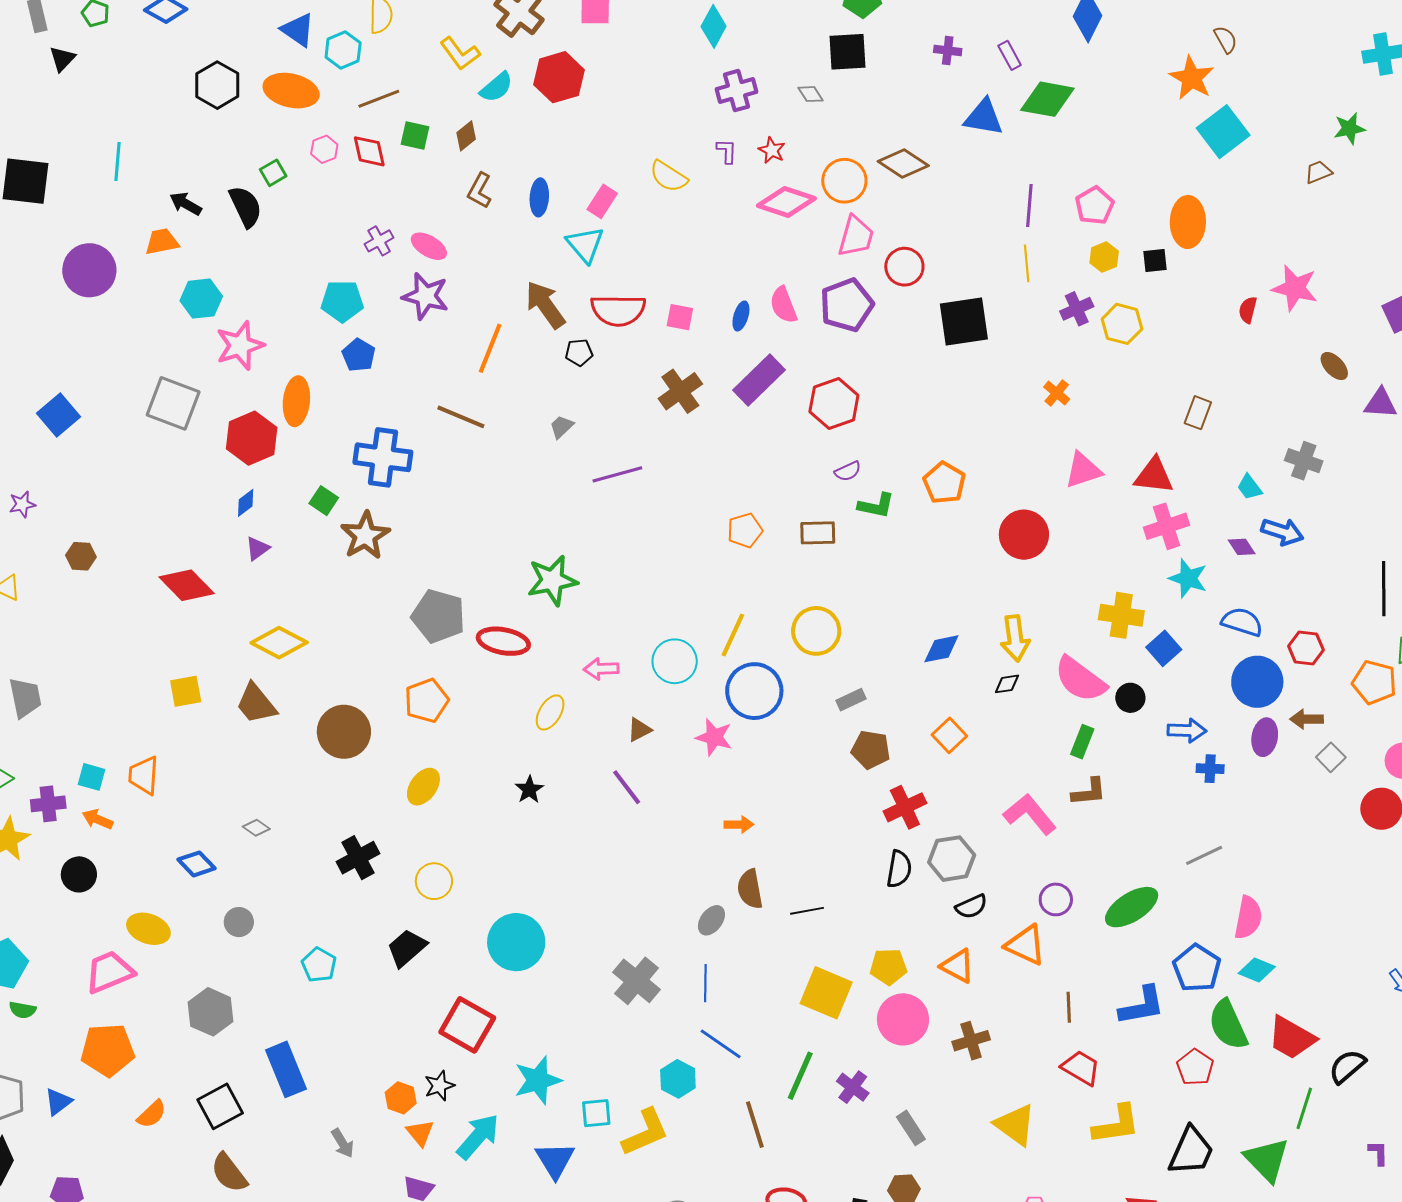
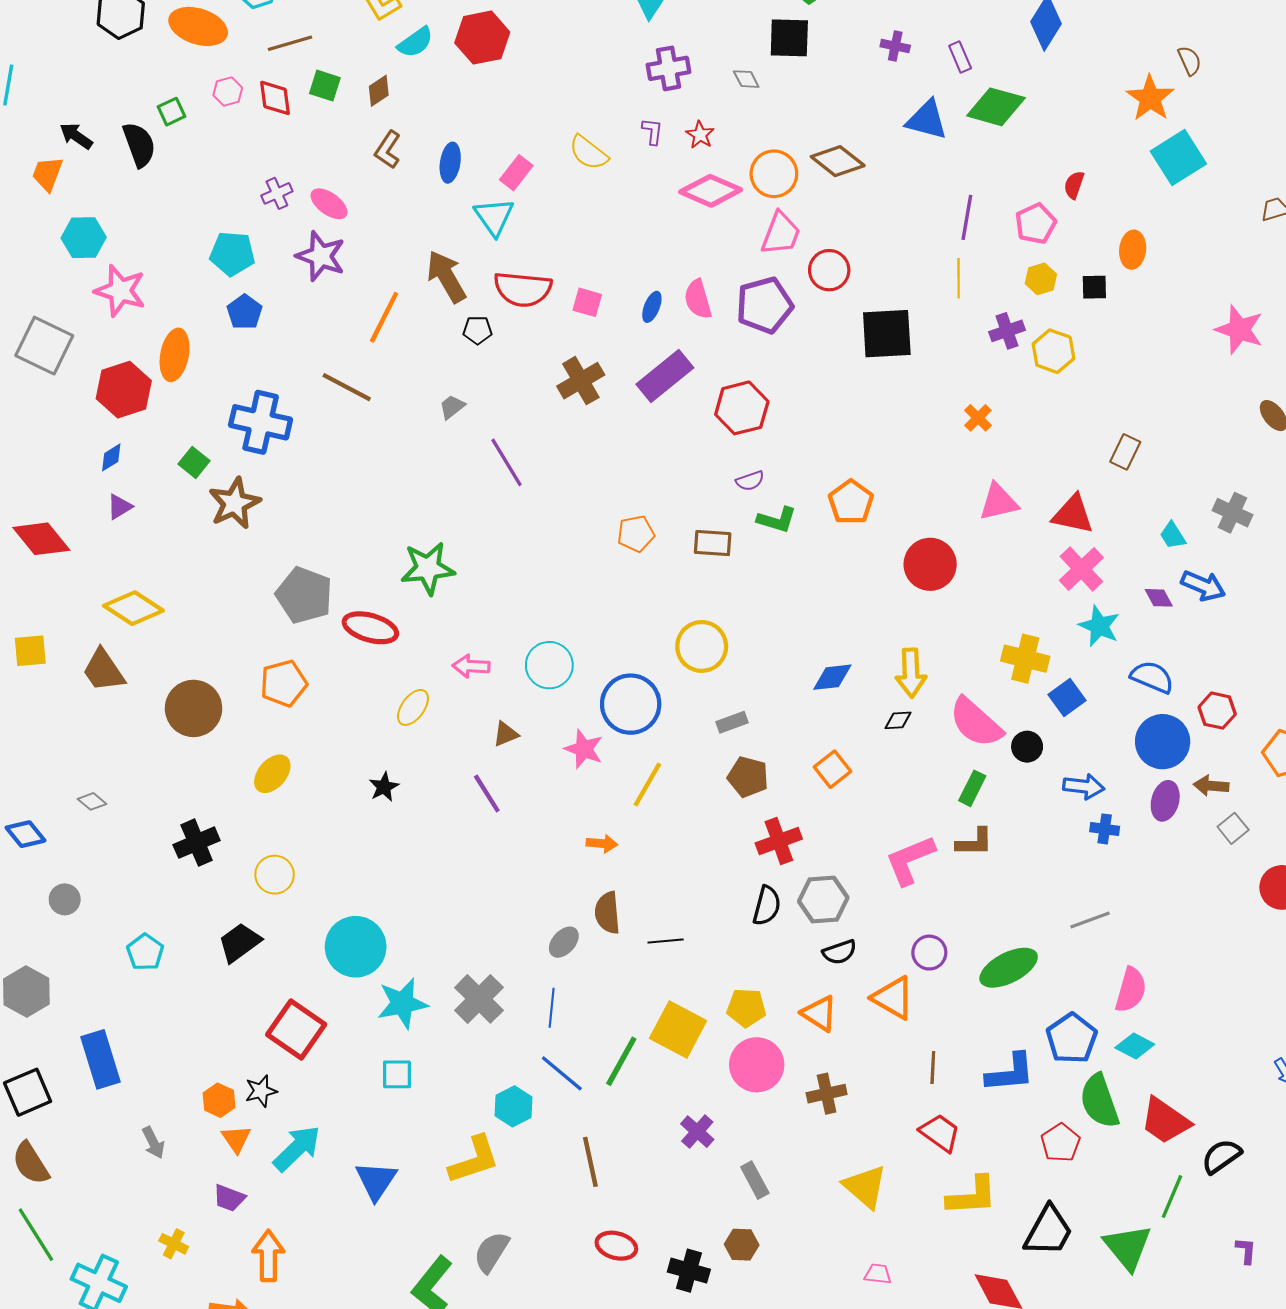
orange ellipse: (1188, 222) -> (1133, 250), size x0.7
orange trapezoid: (162, 242) -> (47, 174), turned -63
red semicircle: (1248, 310) -> (1074, 185), moved
pink star: (240, 345) -> (120, 291), turned 30
purple line: (617, 474) -> (506, 462), turned 69
pink cross: (1167, 526) -> (1081, 569), turned -30
yellow line: (733, 635) -> (647, 784), moved
pink L-shape: (1030, 814) -> (910, 860), turned -78
green line: (800, 1076) -> (621, 1061), moved
cyan star: (538, 1080) -> (402, 1003), moved
cyan square: (596, 1113) -> (397, 1074), moved

